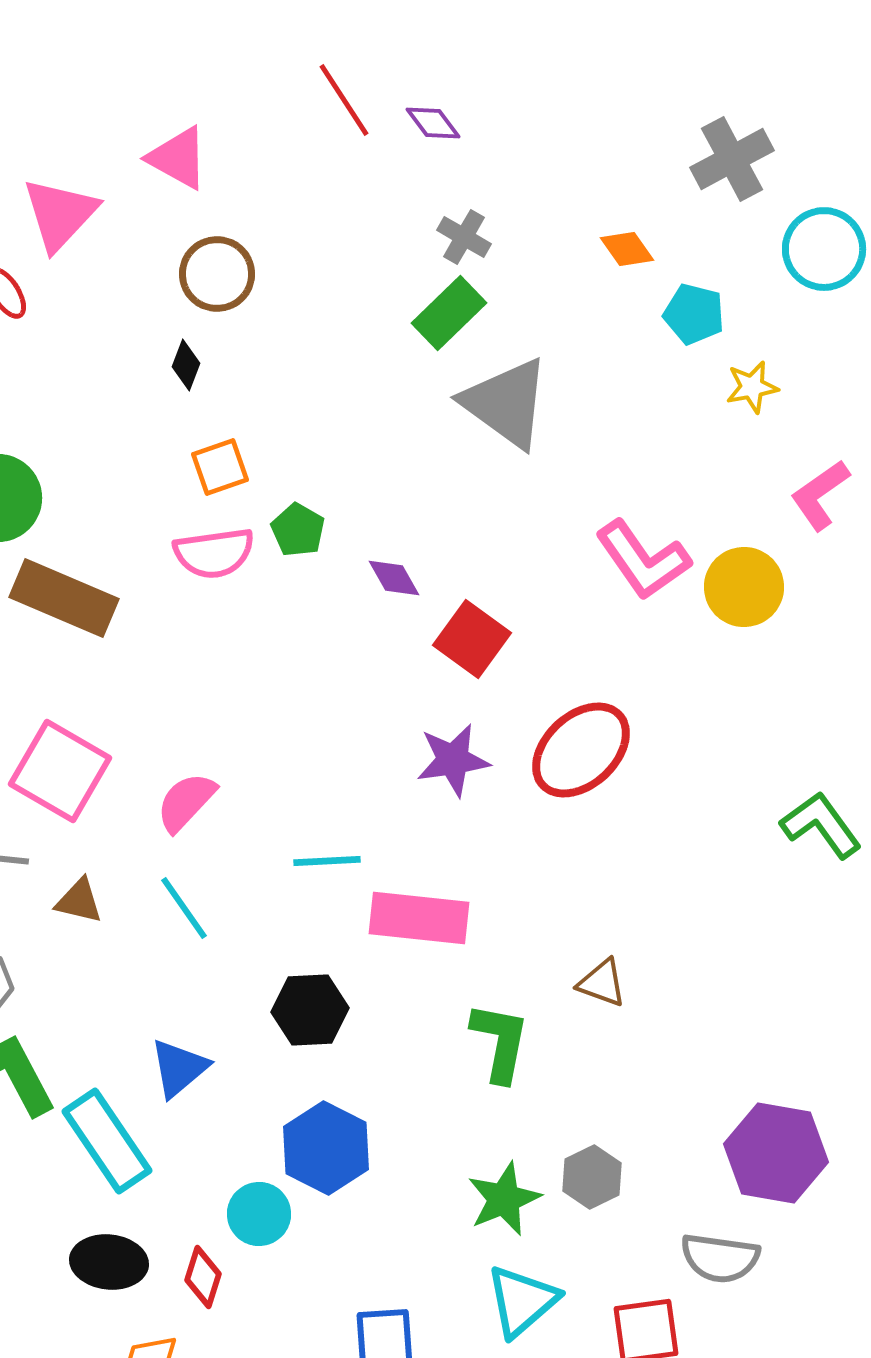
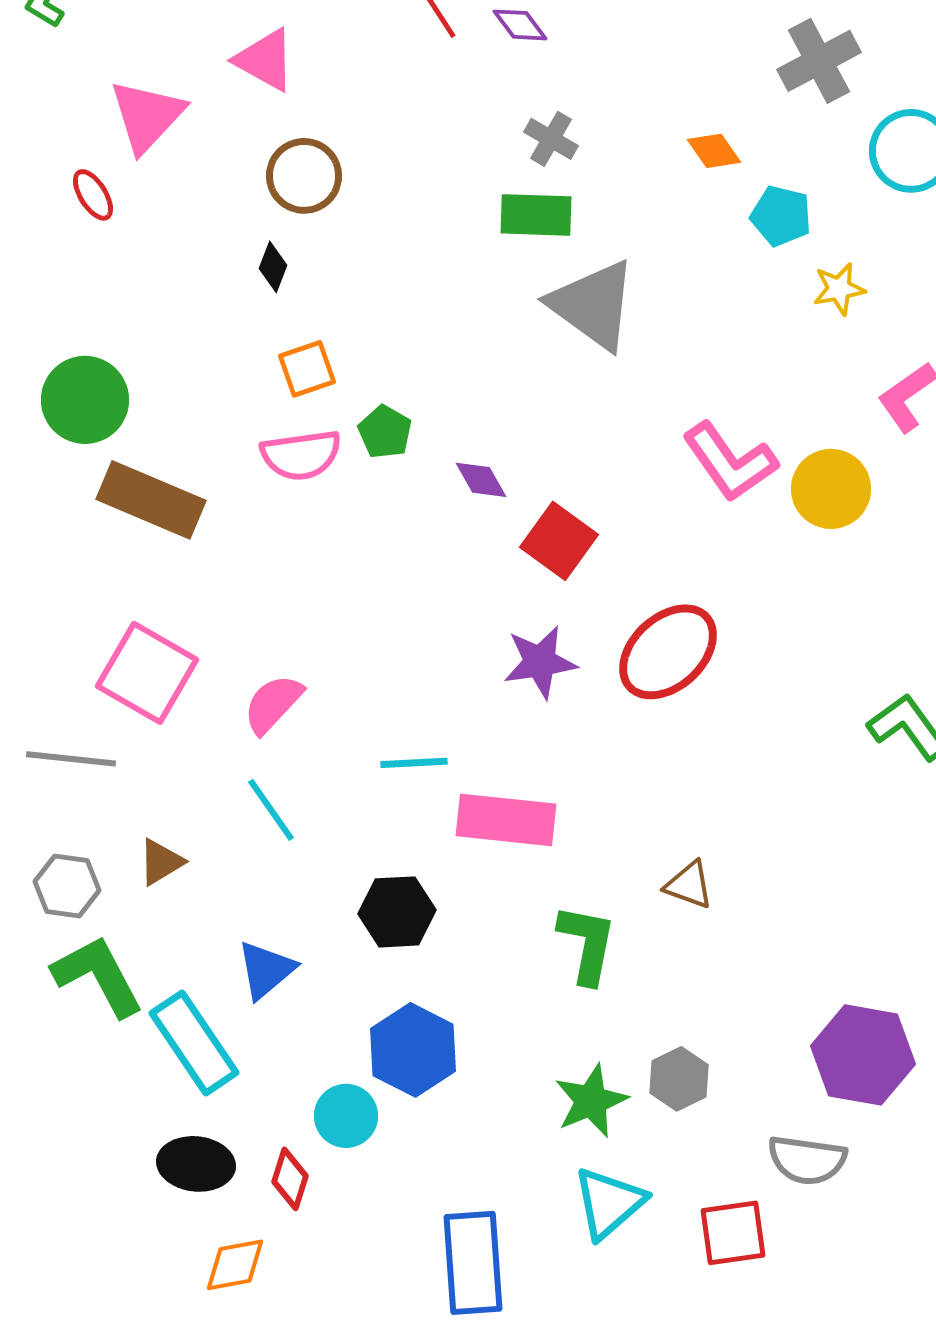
green rectangle: (449, 313) -> (536, 215), turned 46
brown triangle: (79, 901) -> (161, 862), moved, turned -44

